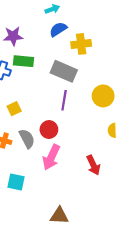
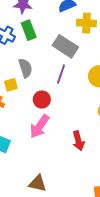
green rectangle: (24, 61) -> (29, 30), turned 54
yellow square: (14, 109) -> (11, 85), moved
gray semicircle: (27, 139) -> (25, 68), moved

